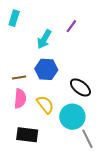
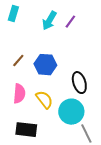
cyan arrow: (44, 39) -> (49, 21), moved
brown line: (19, 77) -> (18, 61), moved, turned -40
black ellipse: (80, 87) -> (79, 83), turned 35

